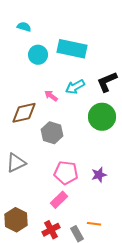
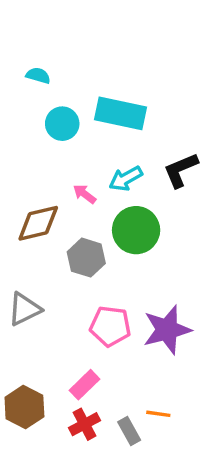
green circle: (102, 117) -> (136, 230), moved
purple star: (99, 175) -> (167, 330), size x1.8
pink rectangle: (59, 200) -> (85, 385), moved

